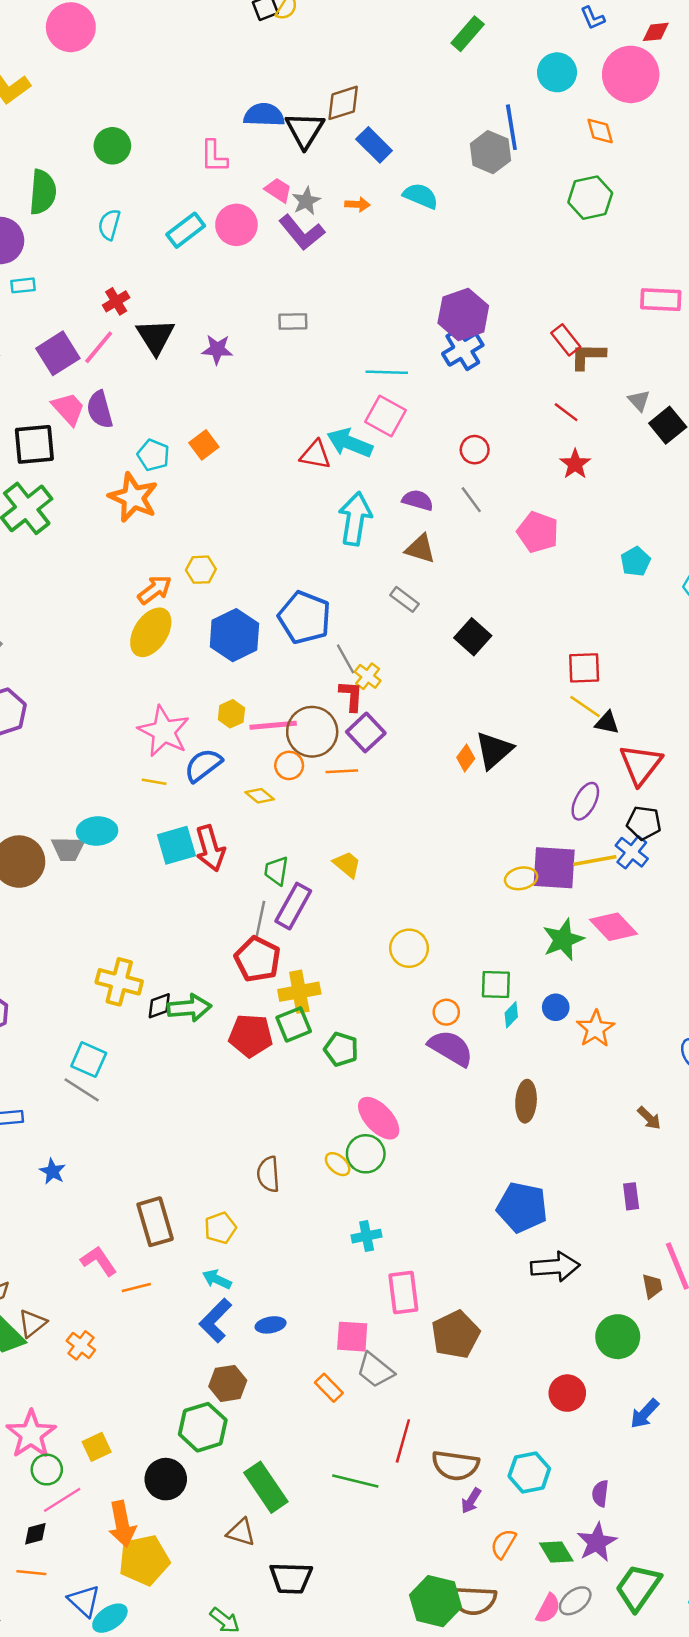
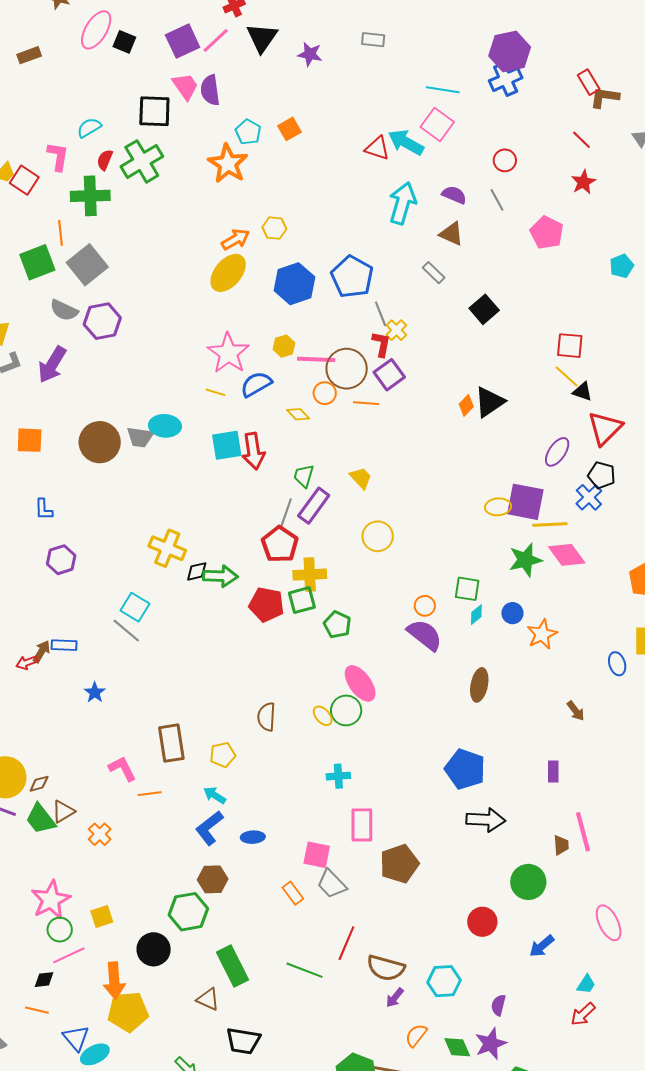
yellow line: (595, 861) -> (550, 525), moved
yellow circle: (409, 948) -> (378, 536), moved

